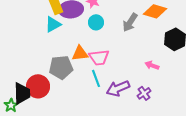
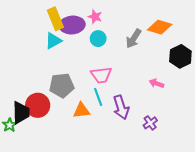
orange triangle: (80, 53) -> (81, 110), moved
purple arrow: (118, 88) -> (121, 107), turned -85
purple cross: (144, 93) -> (150, 123), moved

